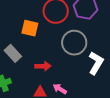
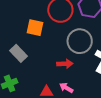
red arrow: (43, 66) -> (65, 64), moved

